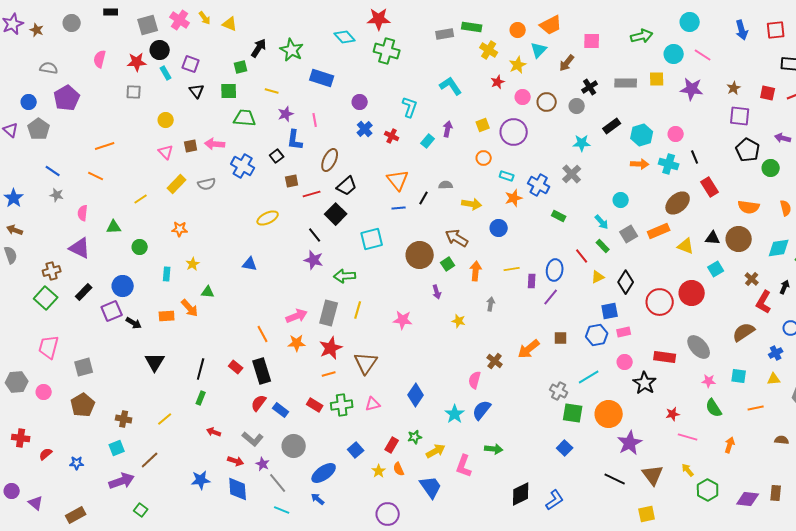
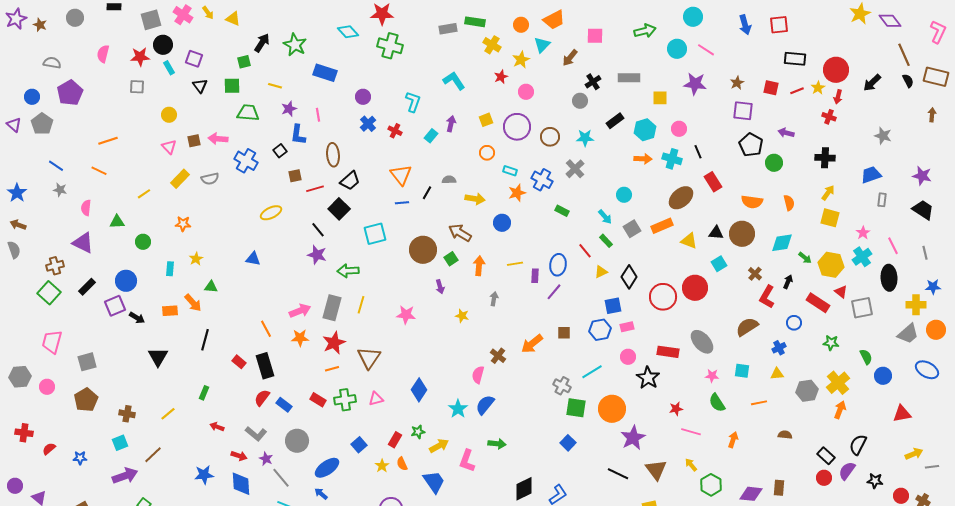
yellow square: (657, 79) -> (660, 98), moved
brown circle: (547, 102) -> (550, 137), moved
brown ellipse: (330, 160) -> (333, 155), turned -30
black line: (201, 369) -> (205, 340), moved

